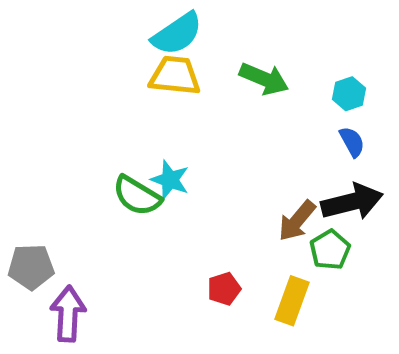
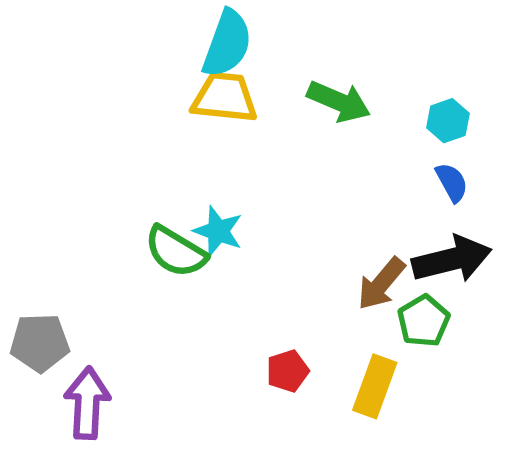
cyan semicircle: (177, 34) -> (227, 44), turned -36

